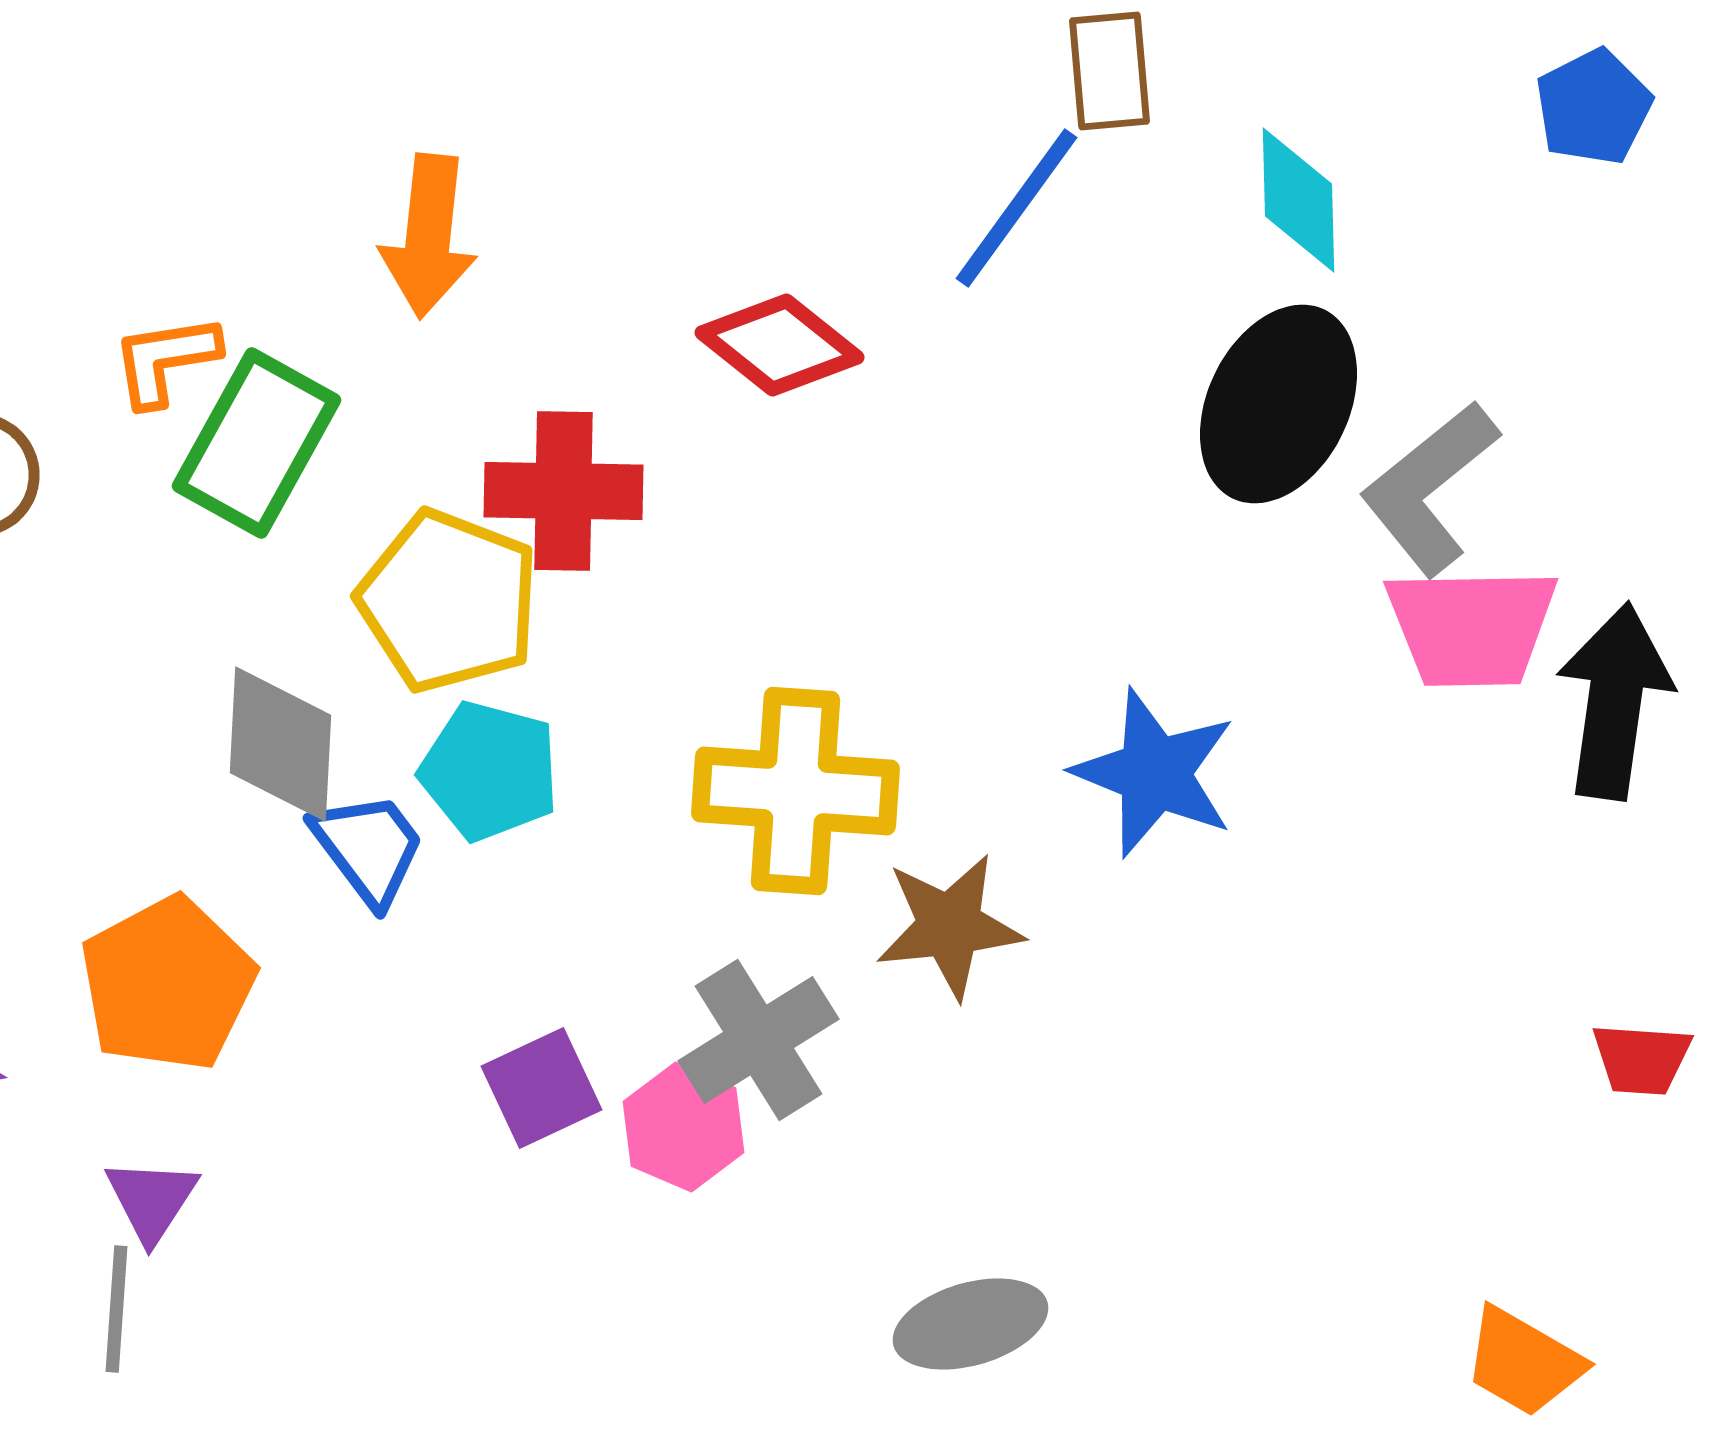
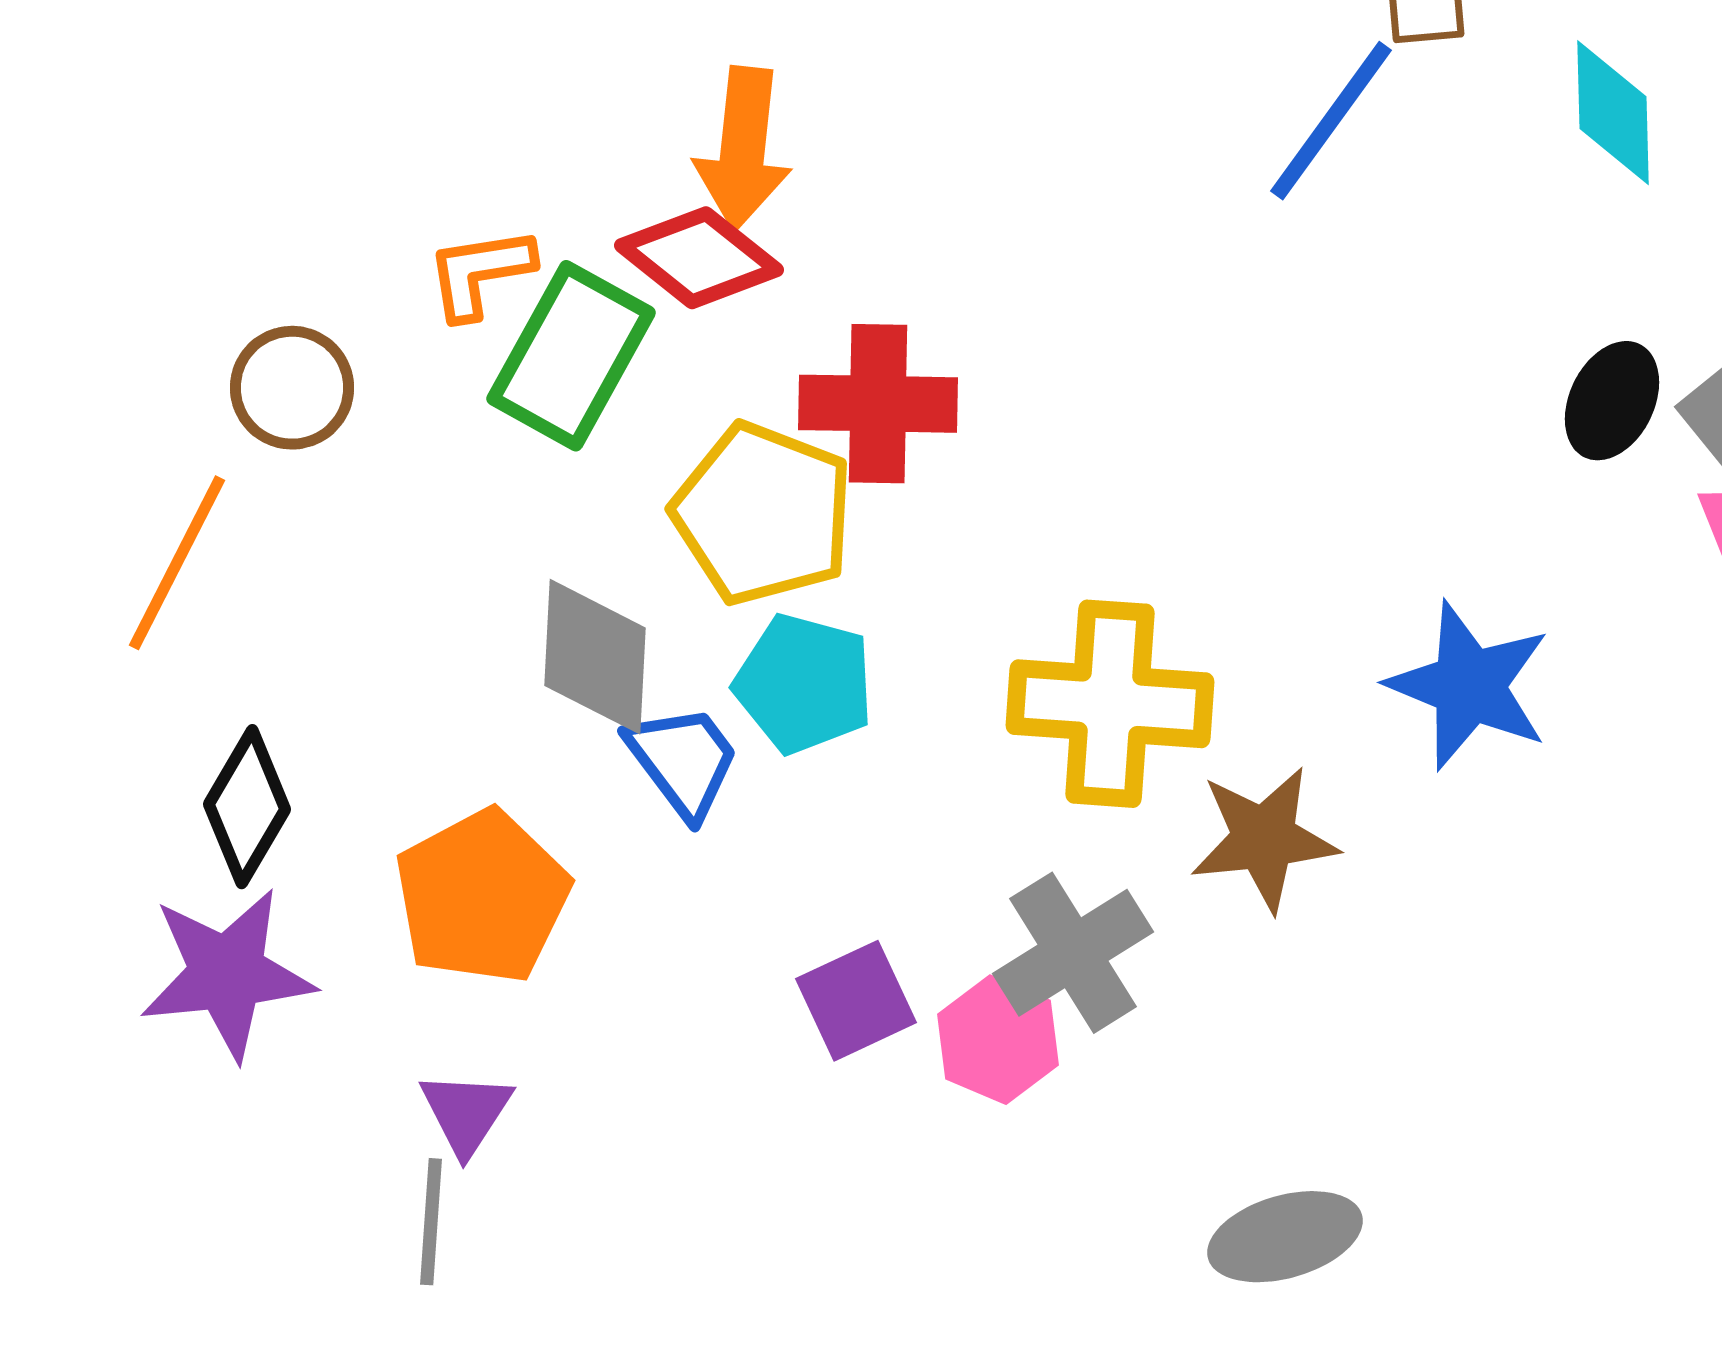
red diamond: (780, 345) -> (699, 258), moved
black ellipse: (1278, 404) -> (1612, 401), moved, size x0.6

